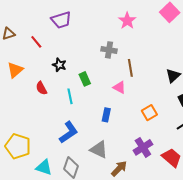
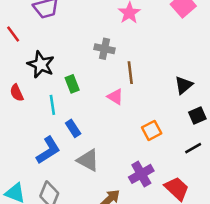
black star: (59, 65) -> (41, 65), size x1.5
blue rectangle: (106, 115) -> (73, 128), moved, turned -48
gray triangle: (99, 150) -> (88, 160), moved

